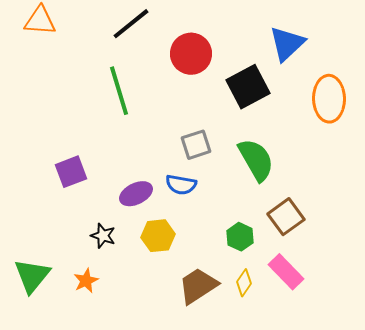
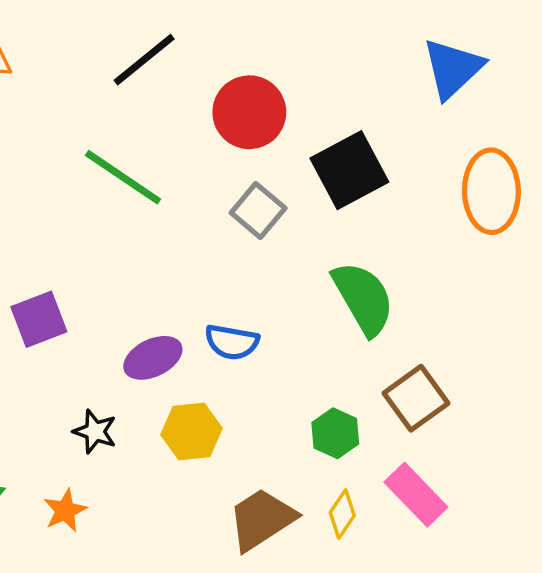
blue triangle: (287, 44) -> (453, 68), moved
green line: (119, 91) -> (123, 177), turned -39
gray square: (196, 145) -> (258, 210), moved, turned -32

